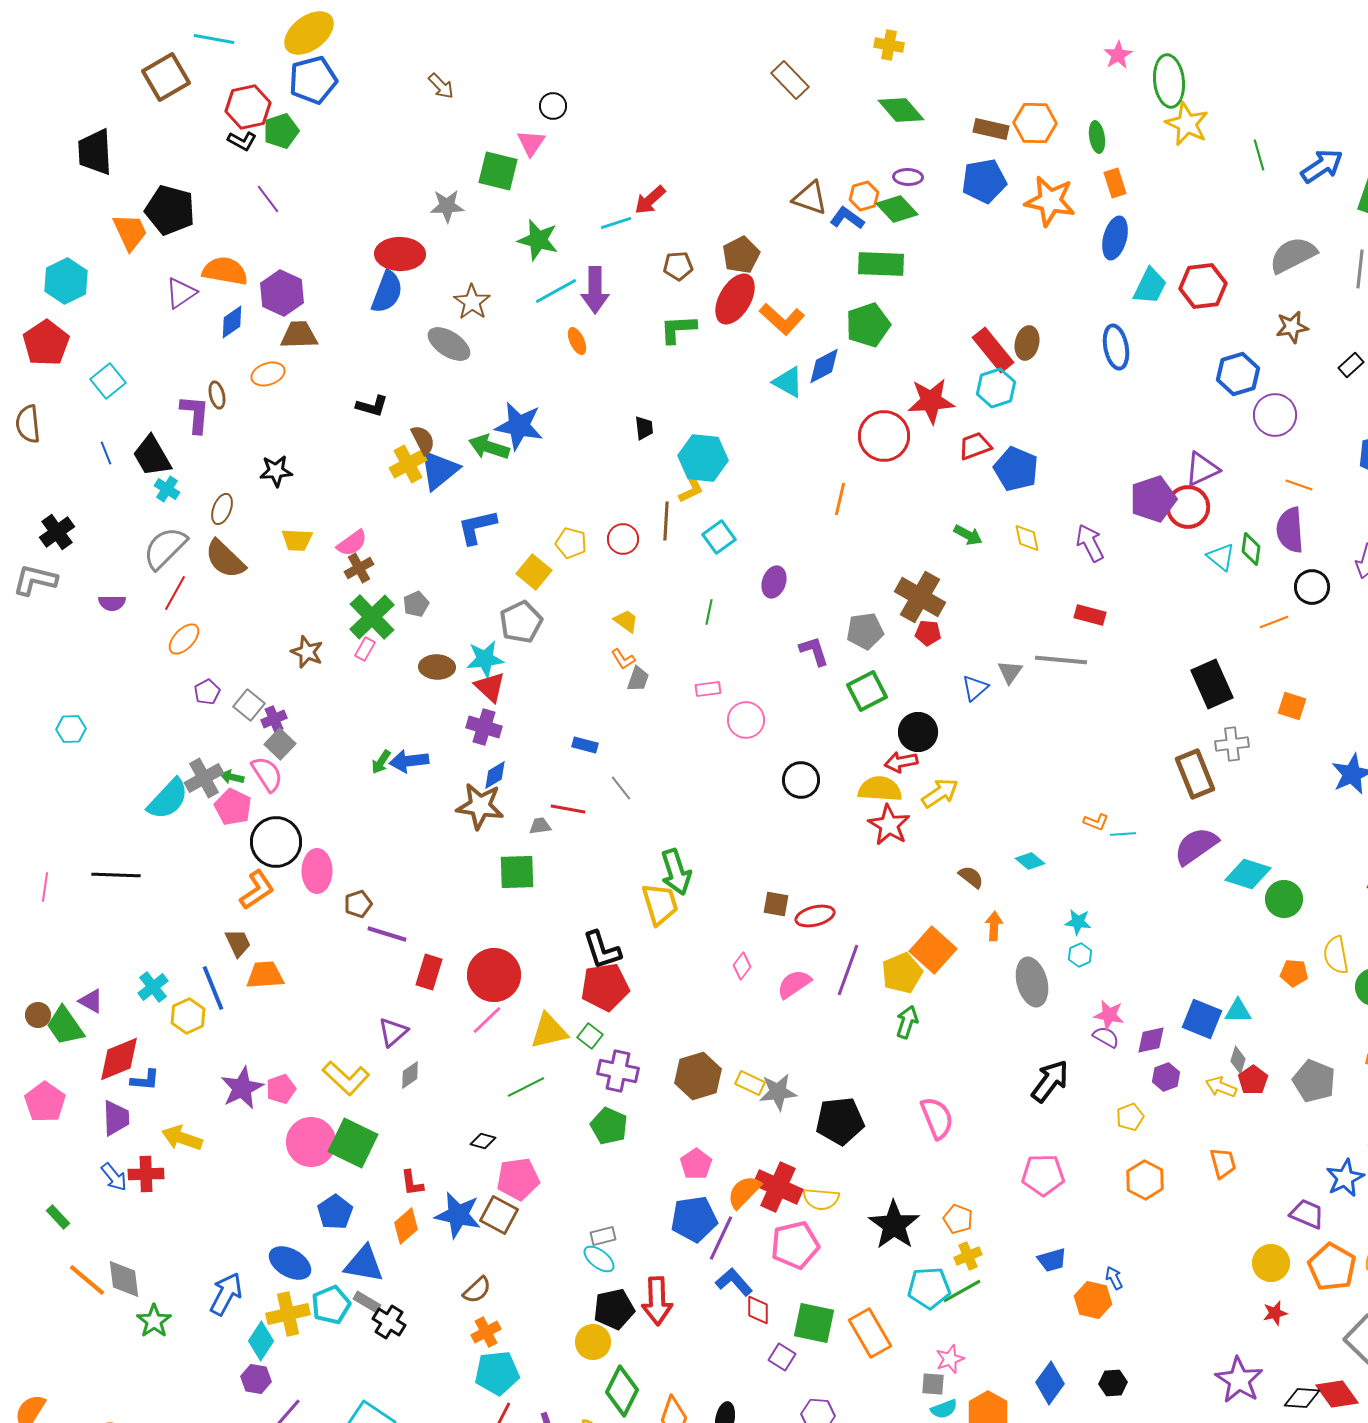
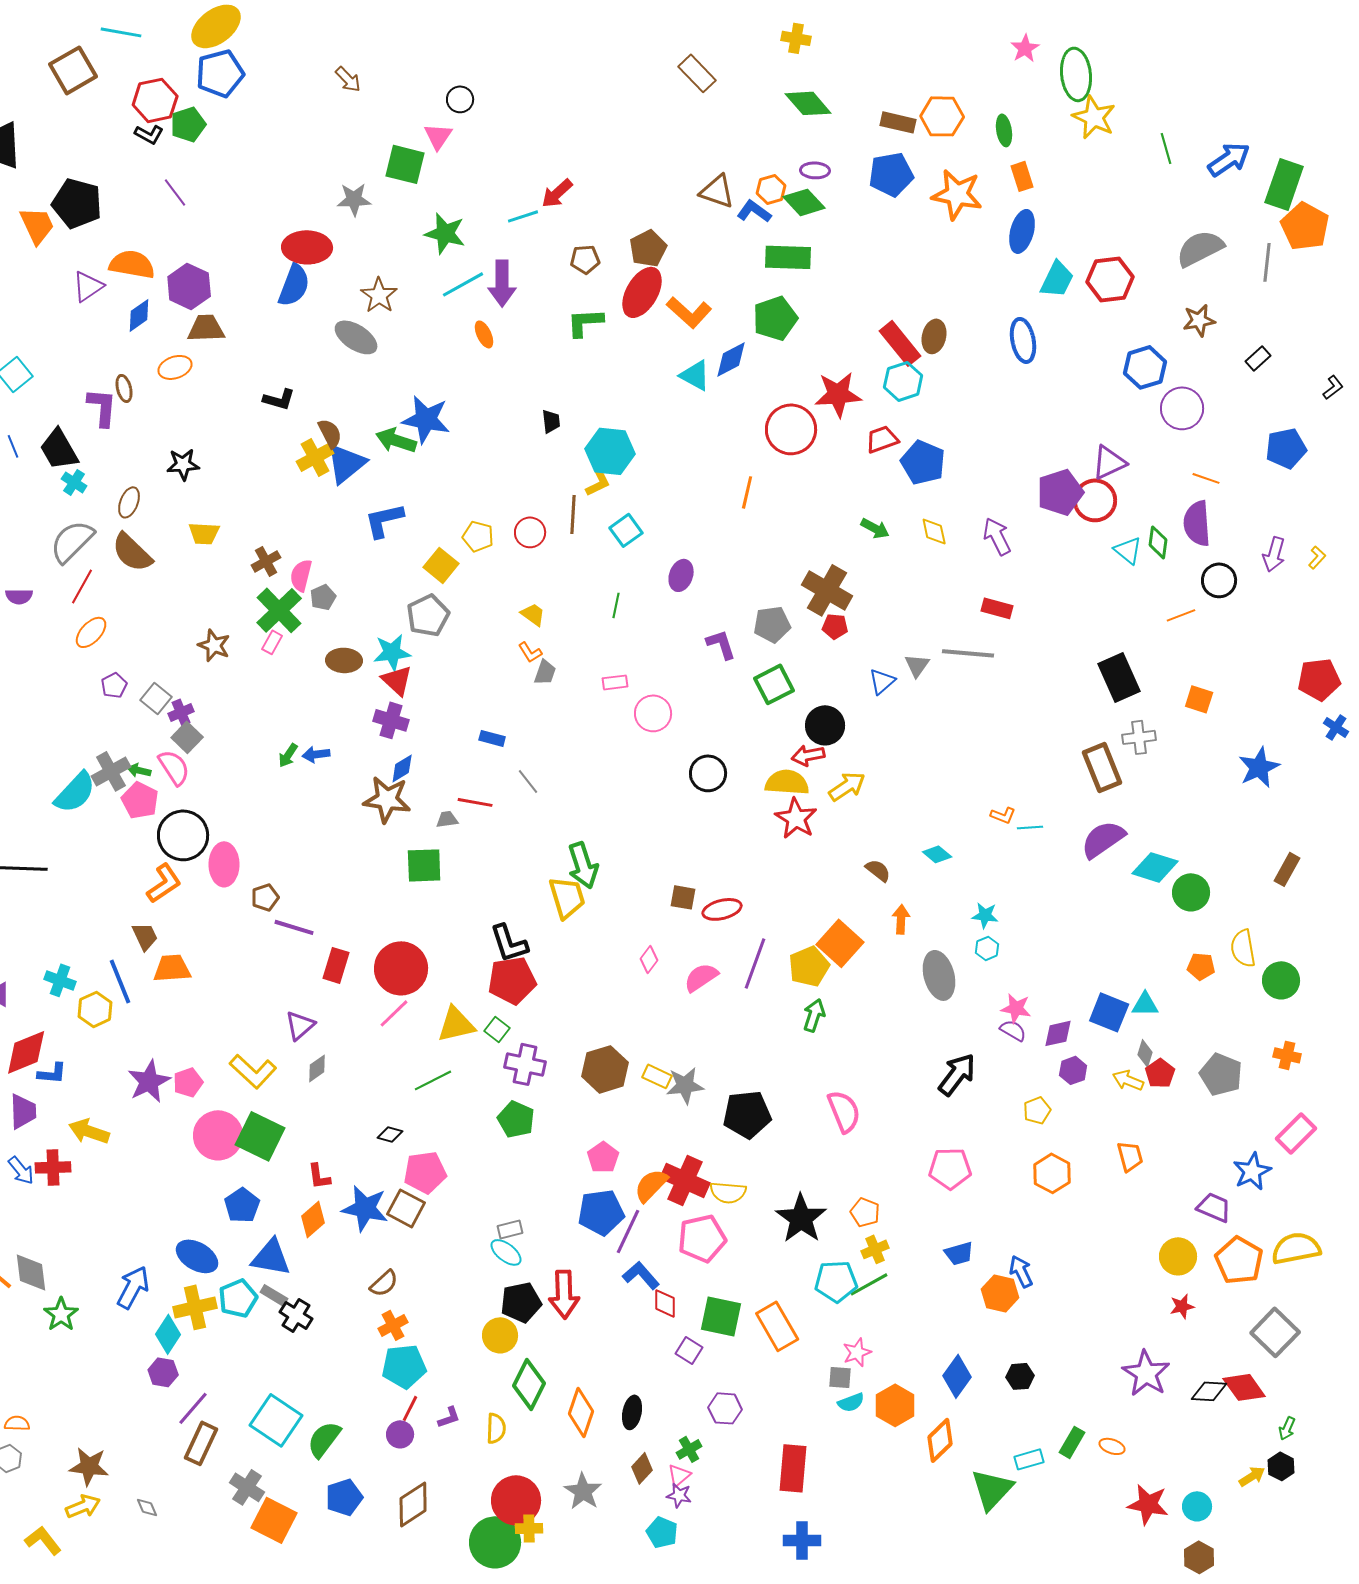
pink semicircle: (352, 543) -> (301, 575), moved, turned 140
blue arrow: (409, 761) -> (316, 754), size x0.7
cyan cross: (153, 987) -> (60, 980), turned -32
blue arrow: (1114, 1278) -> (1021, 1271), size x1.4

